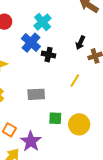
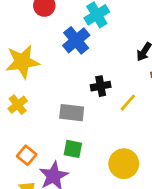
black cross: (49, 55) -> (101, 86), moved, turned -32
green square: (55, 118) -> (73, 149), moved

